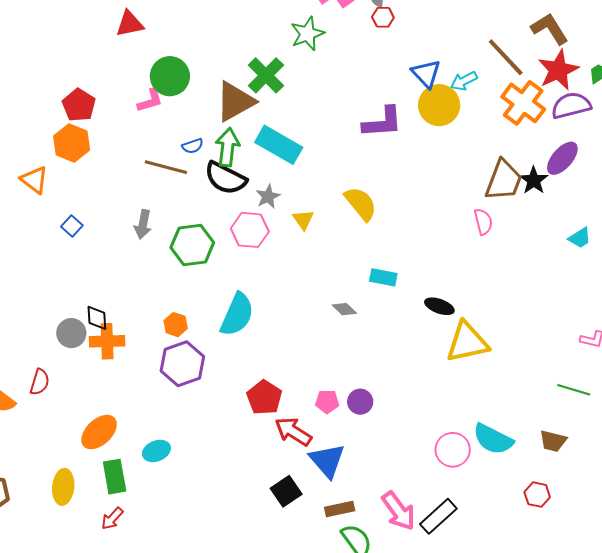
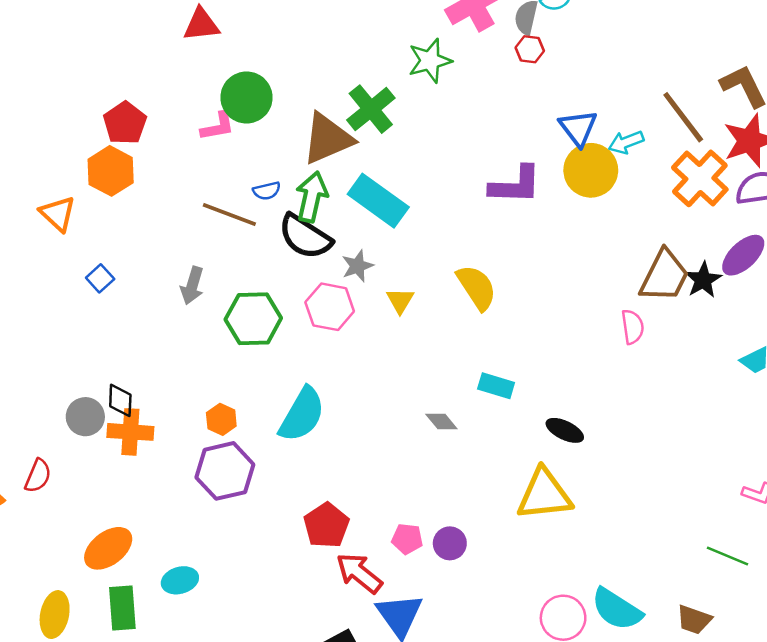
yellow triangle: (467, 342) -> (544, 494), moved

